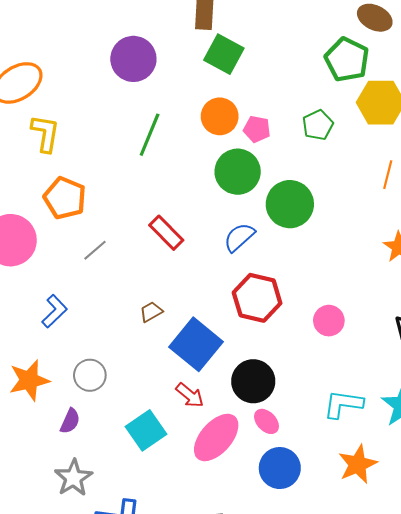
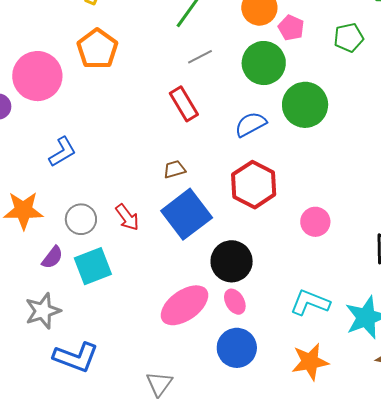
gray line: (95, 250) -> (200, 57), moved
brown trapezoid: (151, 312) -> (174, 169), moved
red arrow: (190, 395) -> (127, 217), moved
cyan square: (146, 430) -> (93, 266), moved

